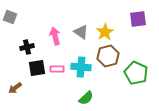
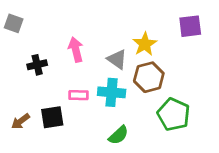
gray triangle: (81, 32) -> (117, 59), moved
black square: (37, 68) -> (52, 117), moved
green pentagon: (136, 73) -> (174, 114), moved

